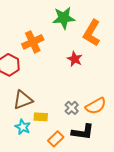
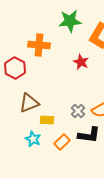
orange cross: (33, 42) -> (39, 45), turned 30
cyan star: (23, 127) -> (33, 139), moved

